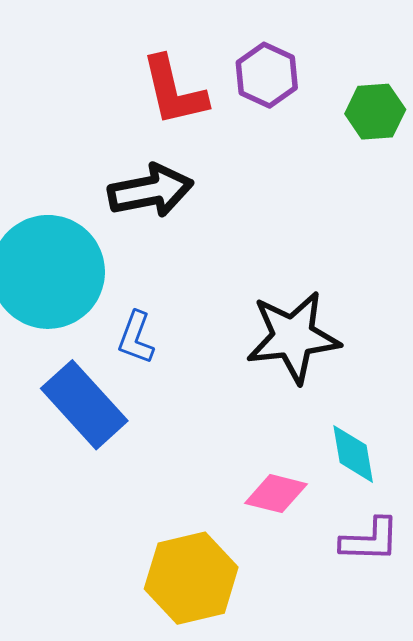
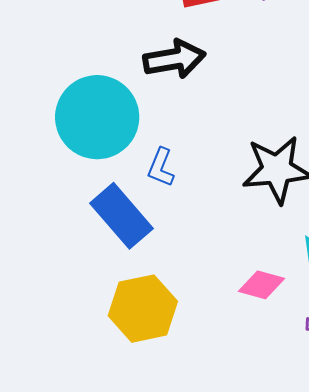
yellow hexagon: (191, 578) -> (143, 309), moved

